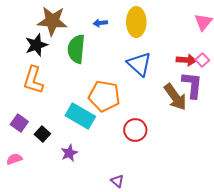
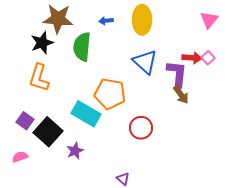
purple L-shape: (192, 85) -> (177, 74), moved
brown arrow: (175, 97) -> (181, 95), size x0.7
black square: (42, 134) -> (48, 132), size x1.8

